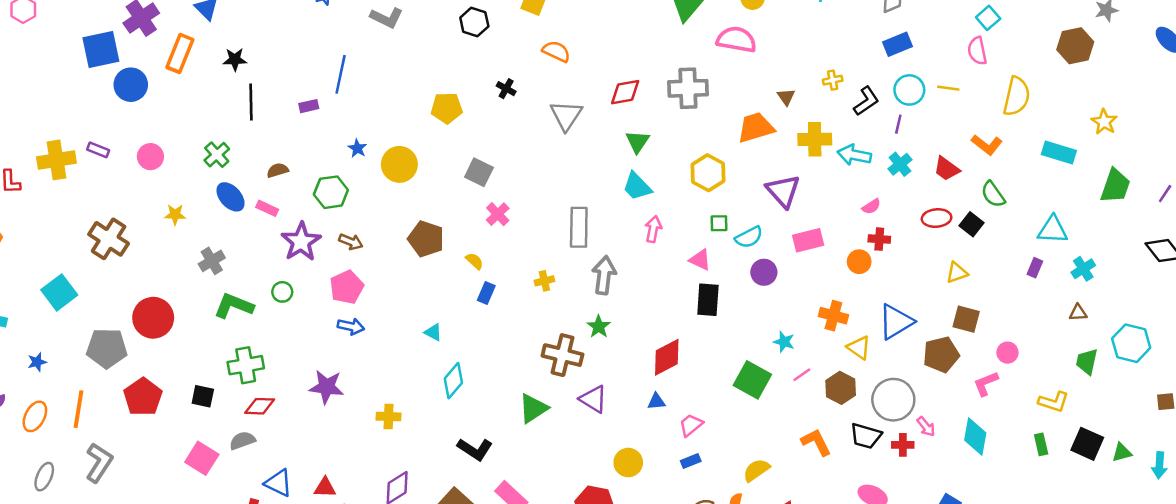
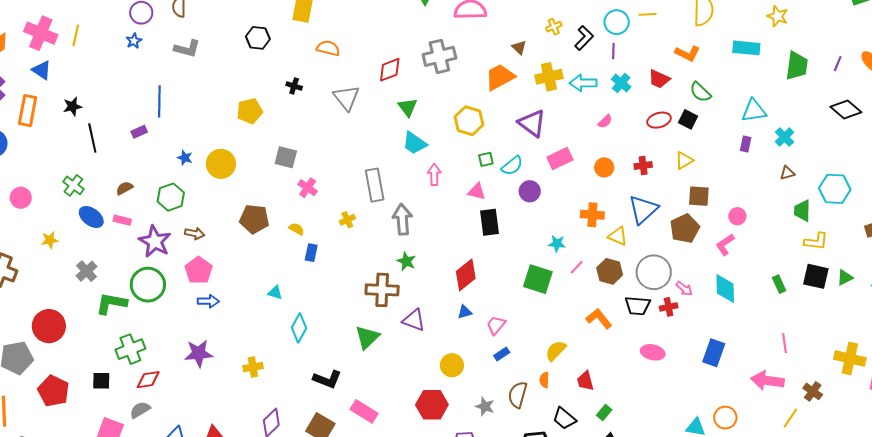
red cross: (879, 239) -> (643, 165), moved
yellow cross: (544, 281) -> (347, 220), moved
green circle: (282, 292) -> (148, 285), size x2.0
yellow L-shape: (1054, 402) -> (816, 241), moved

